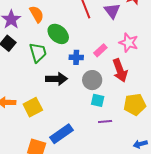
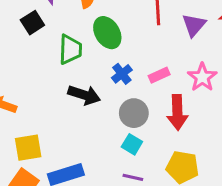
blue cross: (76, 57) -> (122, 74), turned 32
yellow square: (33, 107) -> (28, 148), moved

